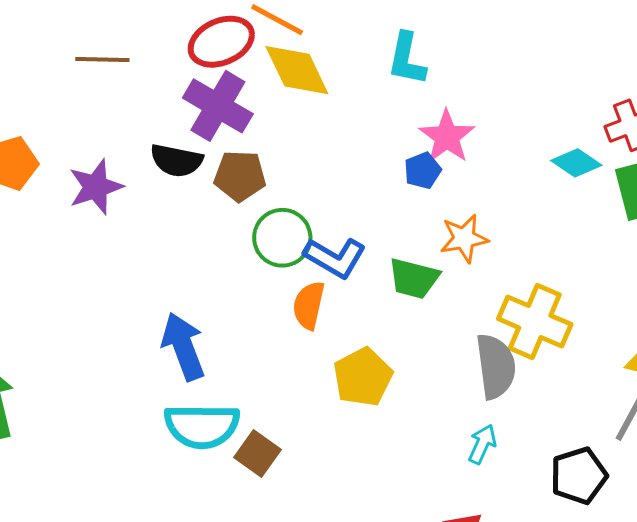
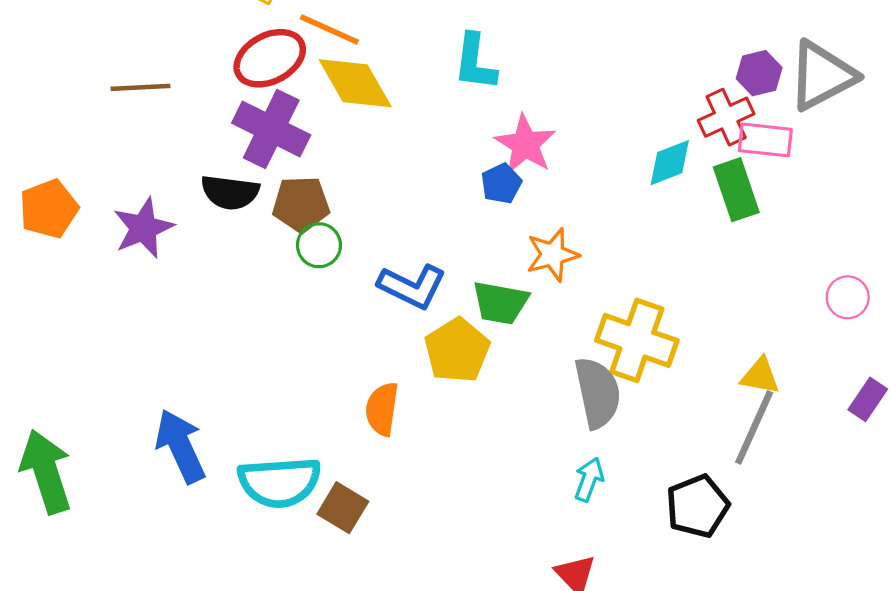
cyan diamond: (576, 163) -> (670, 163), turned -51
green circle: (282, 238) -> (319, 245), moved, size x0.7
orange semicircle: (309, 305) -> (382, 409), moved
blue arrow: (183, 346) -> (180, 446), moved
yellow pentagon: (363, 377) -> (457, 350), moved

